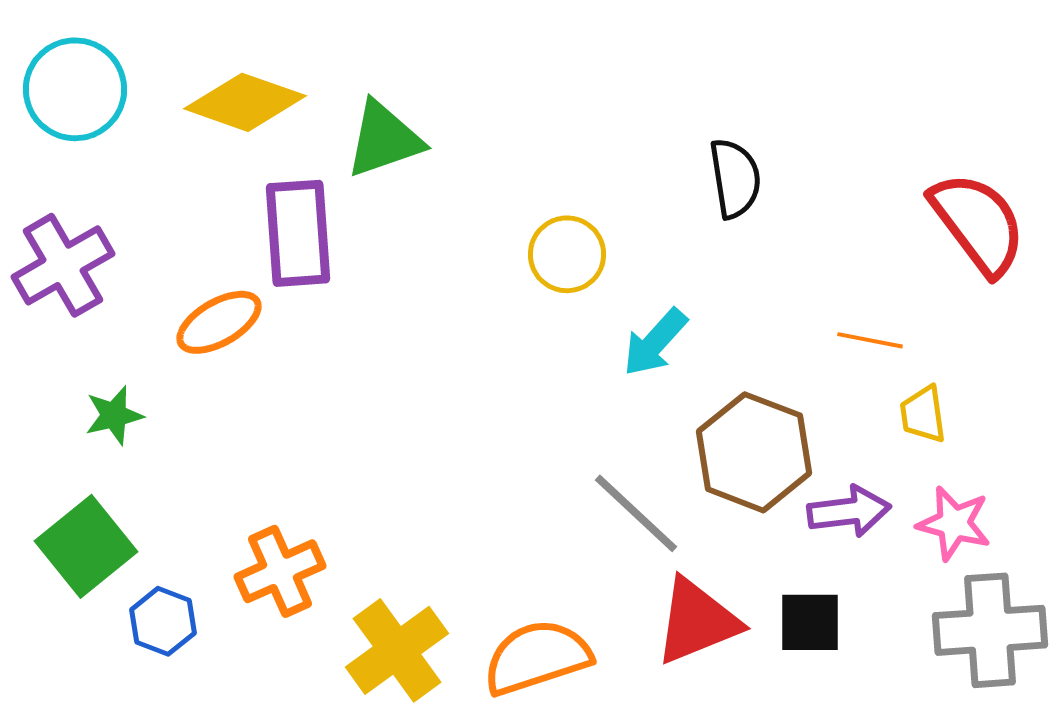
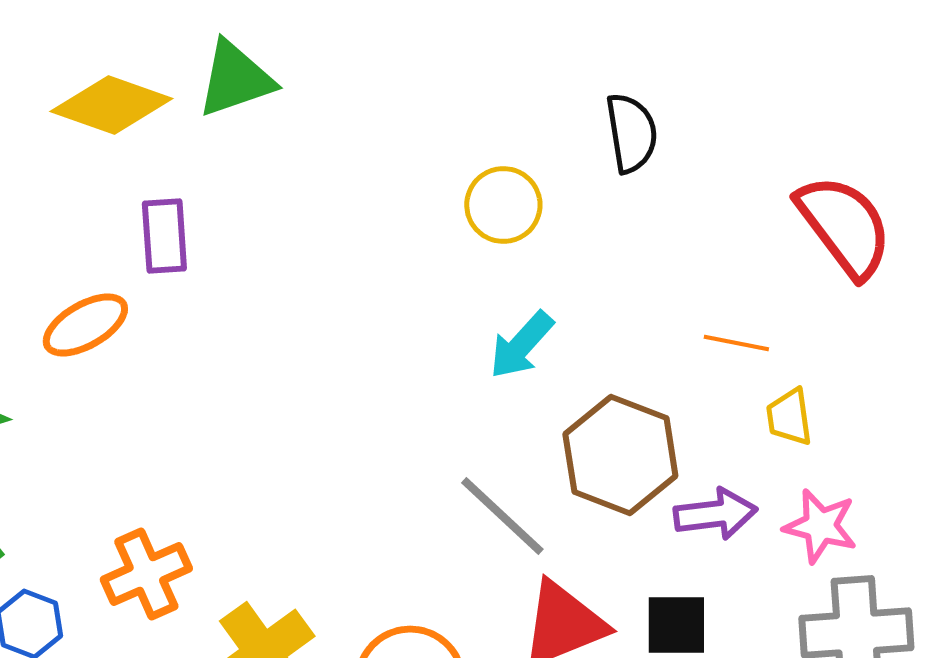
green triangle: (384, 139) -> (235, 79), moved
black semicircle: (735, 178) -> (631, 133), moved
purple rectangle: (298, 233) -> (164, 236), size x0.7
yellow circle: (567, 254) -> (503, 205), moved

